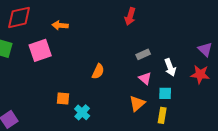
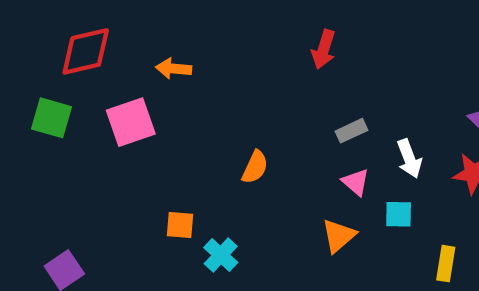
yellow rectangle: (162, 115) -> (446, 264), moved

